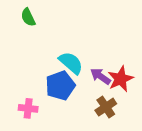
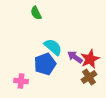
green semicircle: (28, 17) -> (36, 13), moved
brown cross: (106, 107) -> (89, 77), moved

